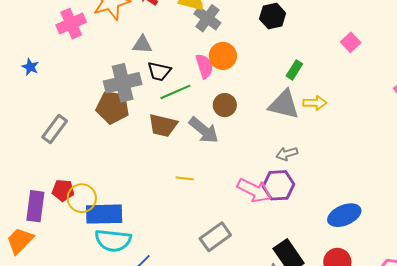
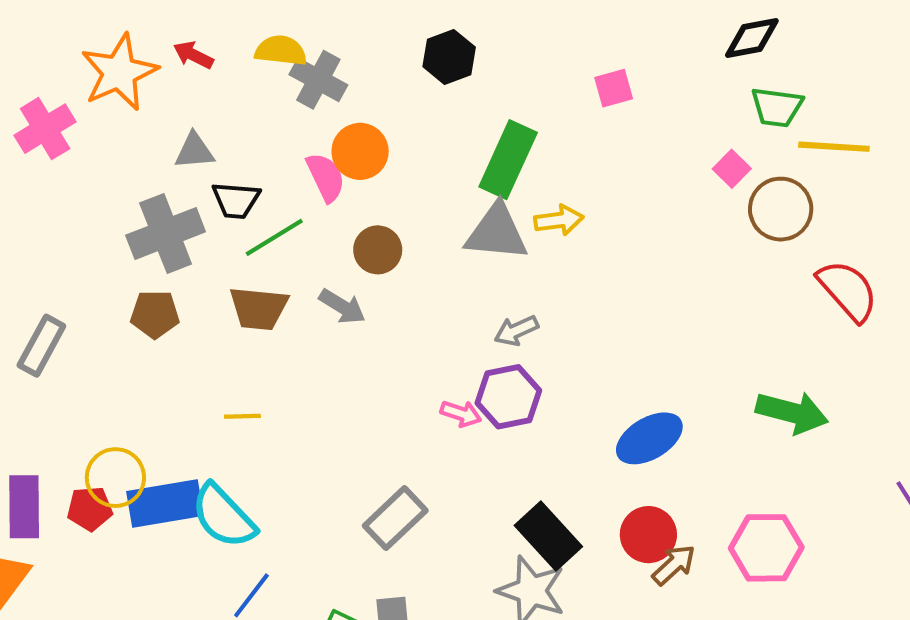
pink square: (351, 42) -> (614, 88), turned 36
green rectangle: (294, 70) -> (508, 160), size x1.8
brown pentagon: (113, 107) -> (155, 314), moved, size x0.7
gray arrow: (204, 130) -> (342, 306), size x0.7
yellow line: (185, 178) -> (242, 416), moved
red pentagon: (63, 190) -> (90, 509), moved
pink arrow: (254, 190) -> (461, 414), size x0.6
cyan semicircle: (113, 240) -> (223, 516), moved, turned 48

